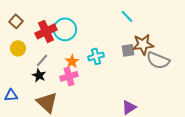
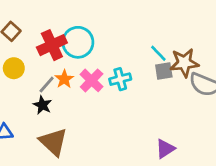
cyan line: (127, 16) -> (158, 53), moved
orange star: (72, 61) -> (64, 79), moved
pink cross: (69, 76) -> (92, 80), moved, turned -30

